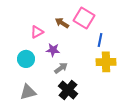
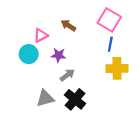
pink square: (84, 18) -> (109, 20), moved
cyan circle: (26, 59) -> (29, 54), moved
gray triangle: (28, 92) -> (45, 98), moved

